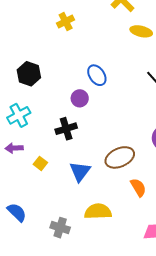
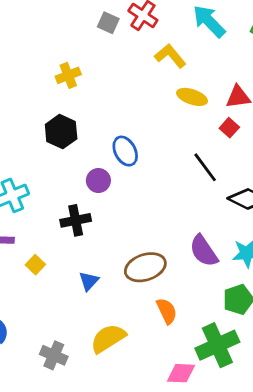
yellow cross: (66, 22) -> (68, 75), moved
black hexagon: (29, 74) -> (61, 132), moved
blue triangle: (80, 171) -> (89, 281), size x0.7
yellow semicircle: (98, 211) -> (108, 338), turned -36

